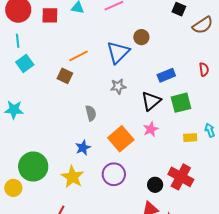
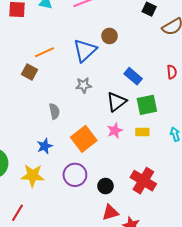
blue rectangle: (166, 75) -> (133, 76), turned 60
yellow rectangle: (190, 138) -> (142, 132), moved
yellow star: (72, 177) -> (33, 176), turned -30
black circle: (155, 185) -> (105, 186), moved

